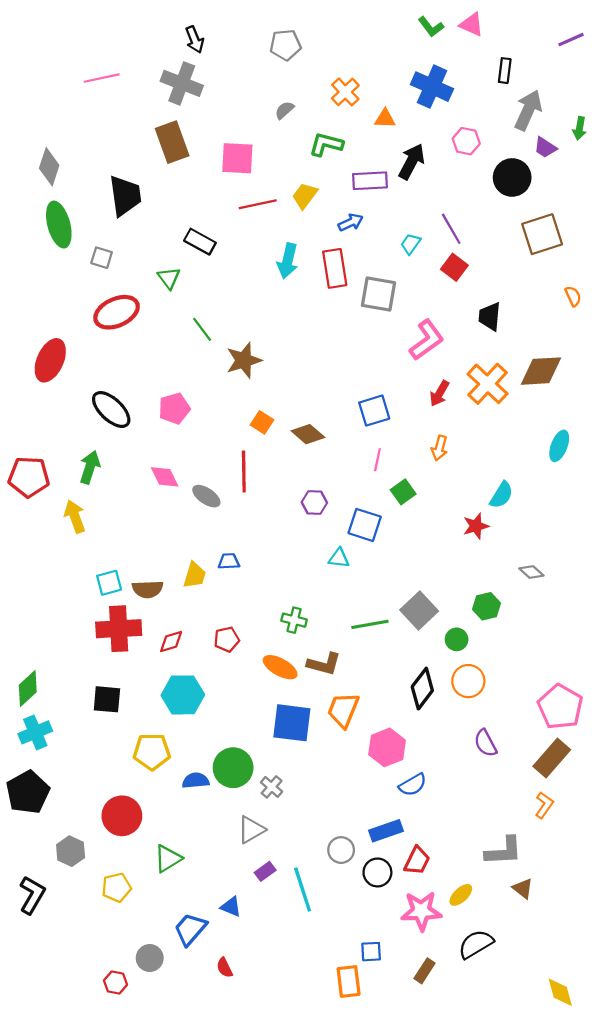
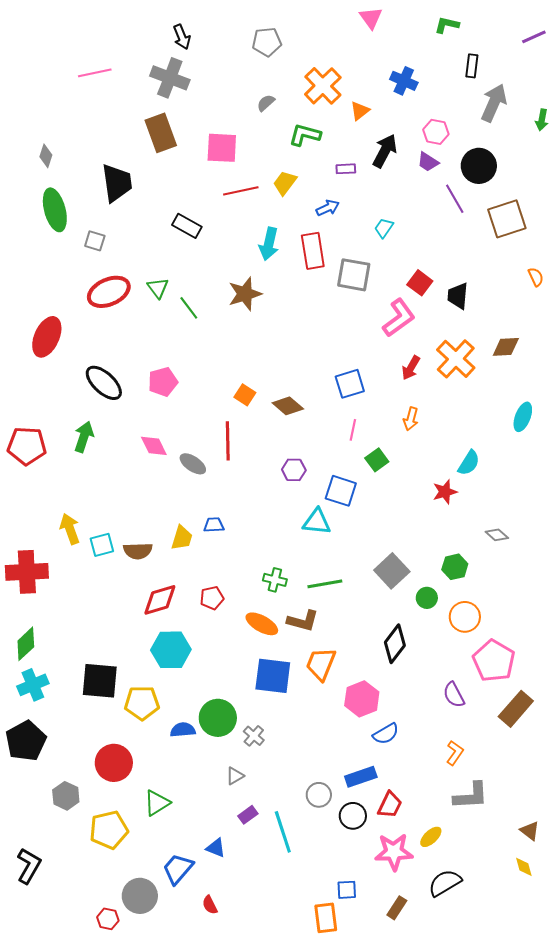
pink triangle: (472, 25) -> (371, 18), moved, turned 30
green L-shape: (431, 27) -> (447, 25), moved, turned 140
blue cross: (432, 87) -> (404, 81), size x0.7
orange cross: (345, 92) -> (323, 86), size x1.4
orange triangle: (385, 119) -> (360, 111), turned -40
purple trapezoid: (545, 148) -> (428, 162), moved
gray diamond: (49, 167) -> (46, 156), size x0.7
purple rectangle: (370, 181) -> (346, 169), size x0.6
purple line: (451, 229) -> (455, 199), moved
red square: (454, 267) -> (420, 283), moved
green triangle: (169, 278) -> (158, 288), moved
brown star: (244, 360) -> (245, 294), moved
brown diamond: (541, 371) -> (506, 347), size x0.7
yellow arrow: (75, 516) -> (70, 529), moved
cyan triangle: (339, 558) -> (317, 522), size x1.4
green line: (370, 624) -> (325, 584), moved
red cross: (119, 629) -> (27, 572), moved
red diamond: (171, 642) -> (160, 600), size x1.5
orange circle: (468, 681) -> (465, 617), moved
black square: (107, 699) -> (100, 681), moved, size x1.4
pink pentagon: (560, 707) -> (494, 661), moved
orange L-shape: (544, 805) -> (455, 753), moved
gray triangle: (251, 830) -> (235, 776), size x0.7
yellow pentagon: (117, 887) -> (109, 830), size x1.4
brown triangle: (523, 889) -> (530, 831), moved
black L-shape: (32, 895) -> (29, 866), moved
gray circle: (150, 958) -> (140, 896), size x1.4
yellow diamond: (560, 992) -> (524, 867), moved, size x0.7

